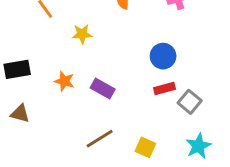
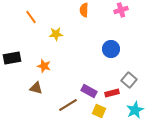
purple rectangle: (103, 89) -> (89, 91), moved
red rectangle: (164, 89) -> (112, 93), moved
brown triangle: (20, 114) -> (36, 88), moved

